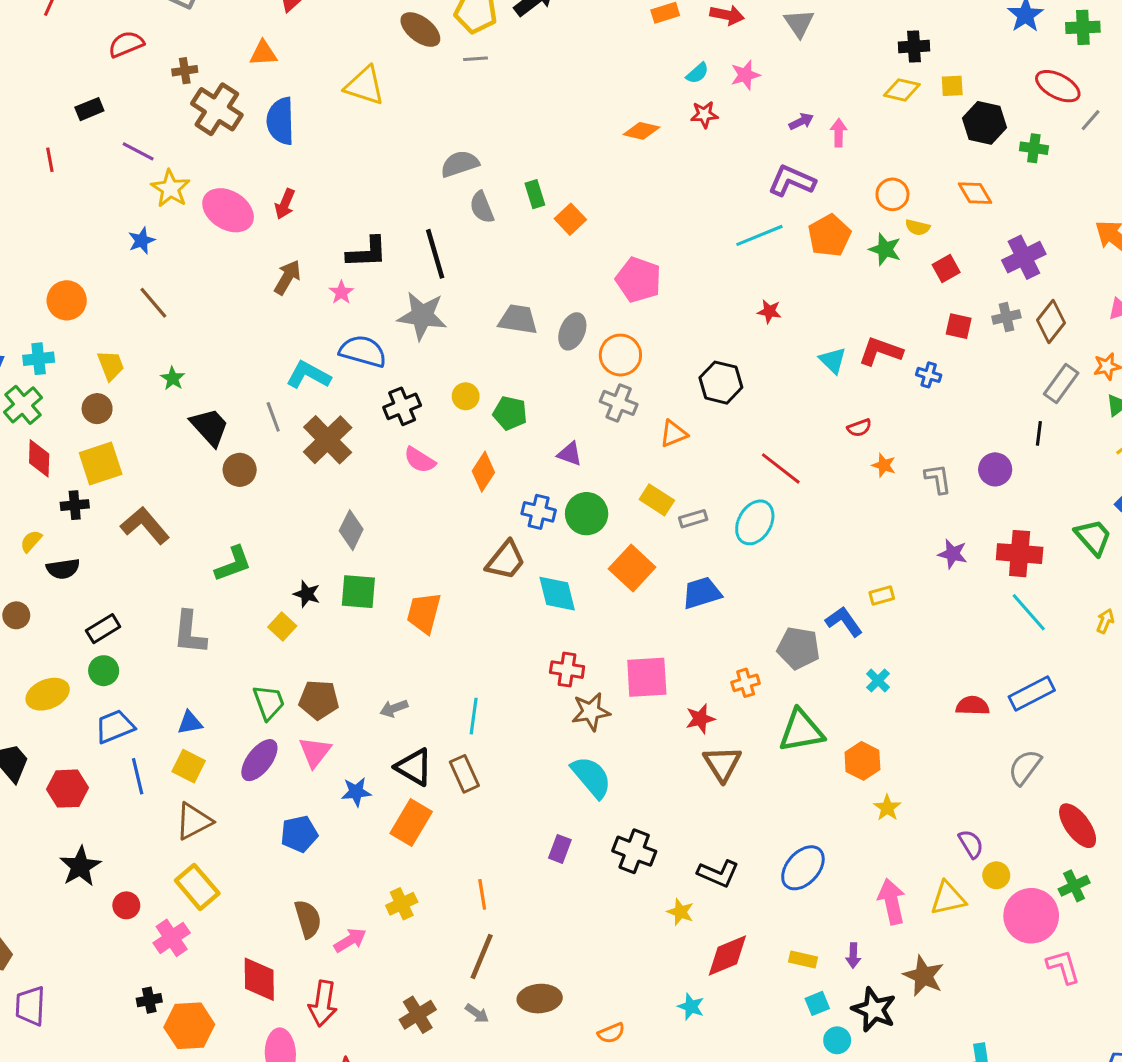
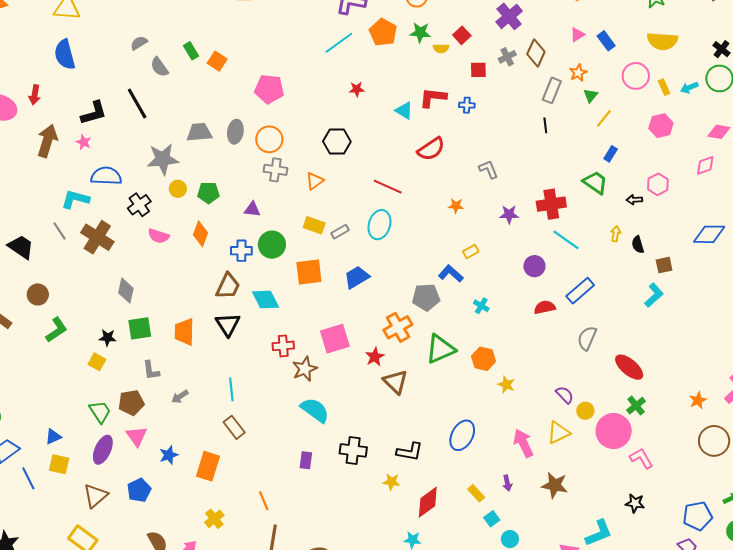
blue semicircle: (281, 121) -> (65, 55), moved
gray semicircle: (460, 164) -> (139, 43), size x0.7
yellow semicircle: (918, 227) -> (441, 48), moved
brown arrow: (287, 277) -> (47, 141), size x1.4
gray star: (422, 316) -> (163, 159), moved
red semicircle: (859, 428) -> (431, 149), size x1.8
orange star: (884, 465) -> (456, 206), moved
purple circle: (995, 469) -> (534, 266), moved
brown circle: (240, 470) -> (38, 294), moved
orange square: (632, 568) -> (309, 272), turned -36
gray L-shape: (190, 633) -> (151, 370), moved, size x0.7
orange cross: (746, 683) -> (398, 327), size x1.6
black triangle: (414, 767) -> (228, 324), moved, turned 40
brown triangle: (194, 821) -> (95, 496), moved
yellow rectangle: (803, 960) -> (476, 493), turned 48
black star: (874, 1010) -> (635, 503), moved, size x0.7

